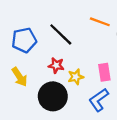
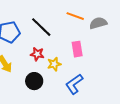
pink rectangle: (104, 72) -> (77, 49), moved
black circle: (53, 96) -> (34, 81), size x0.7

